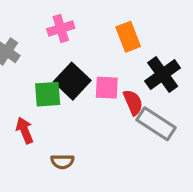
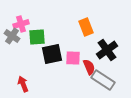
pink cross: (61, 28) -> (21, 24), moved
black square: (72, 81) -> (52, 54), turned 35
green square: (48, 94) -> (37, 37), moved

